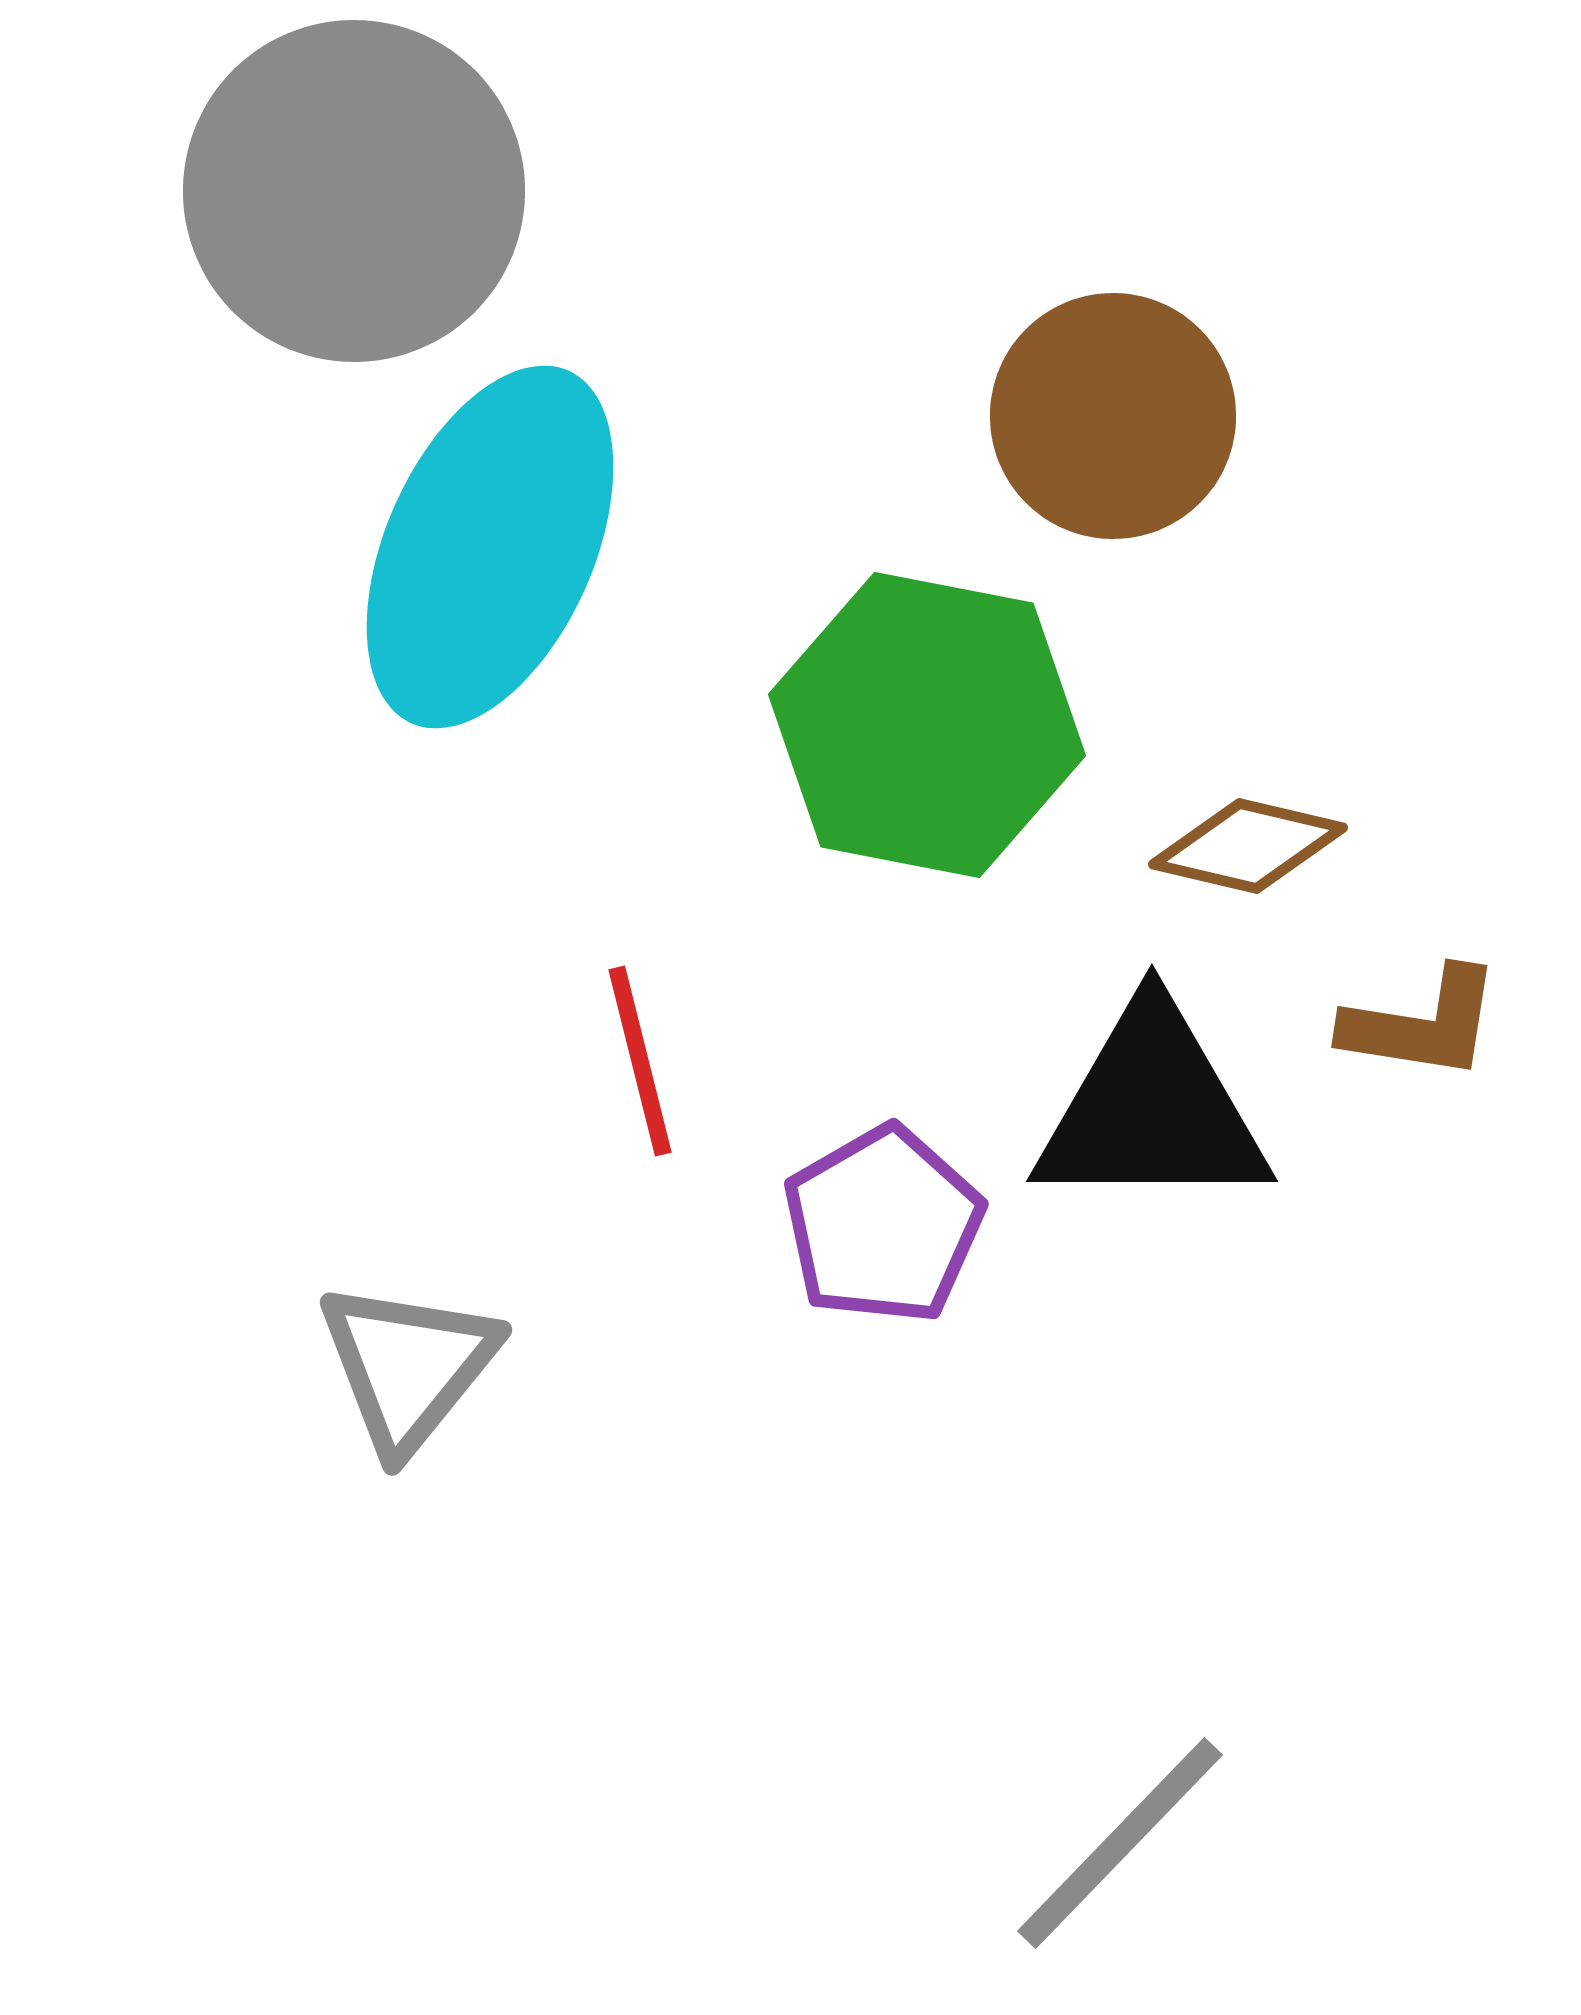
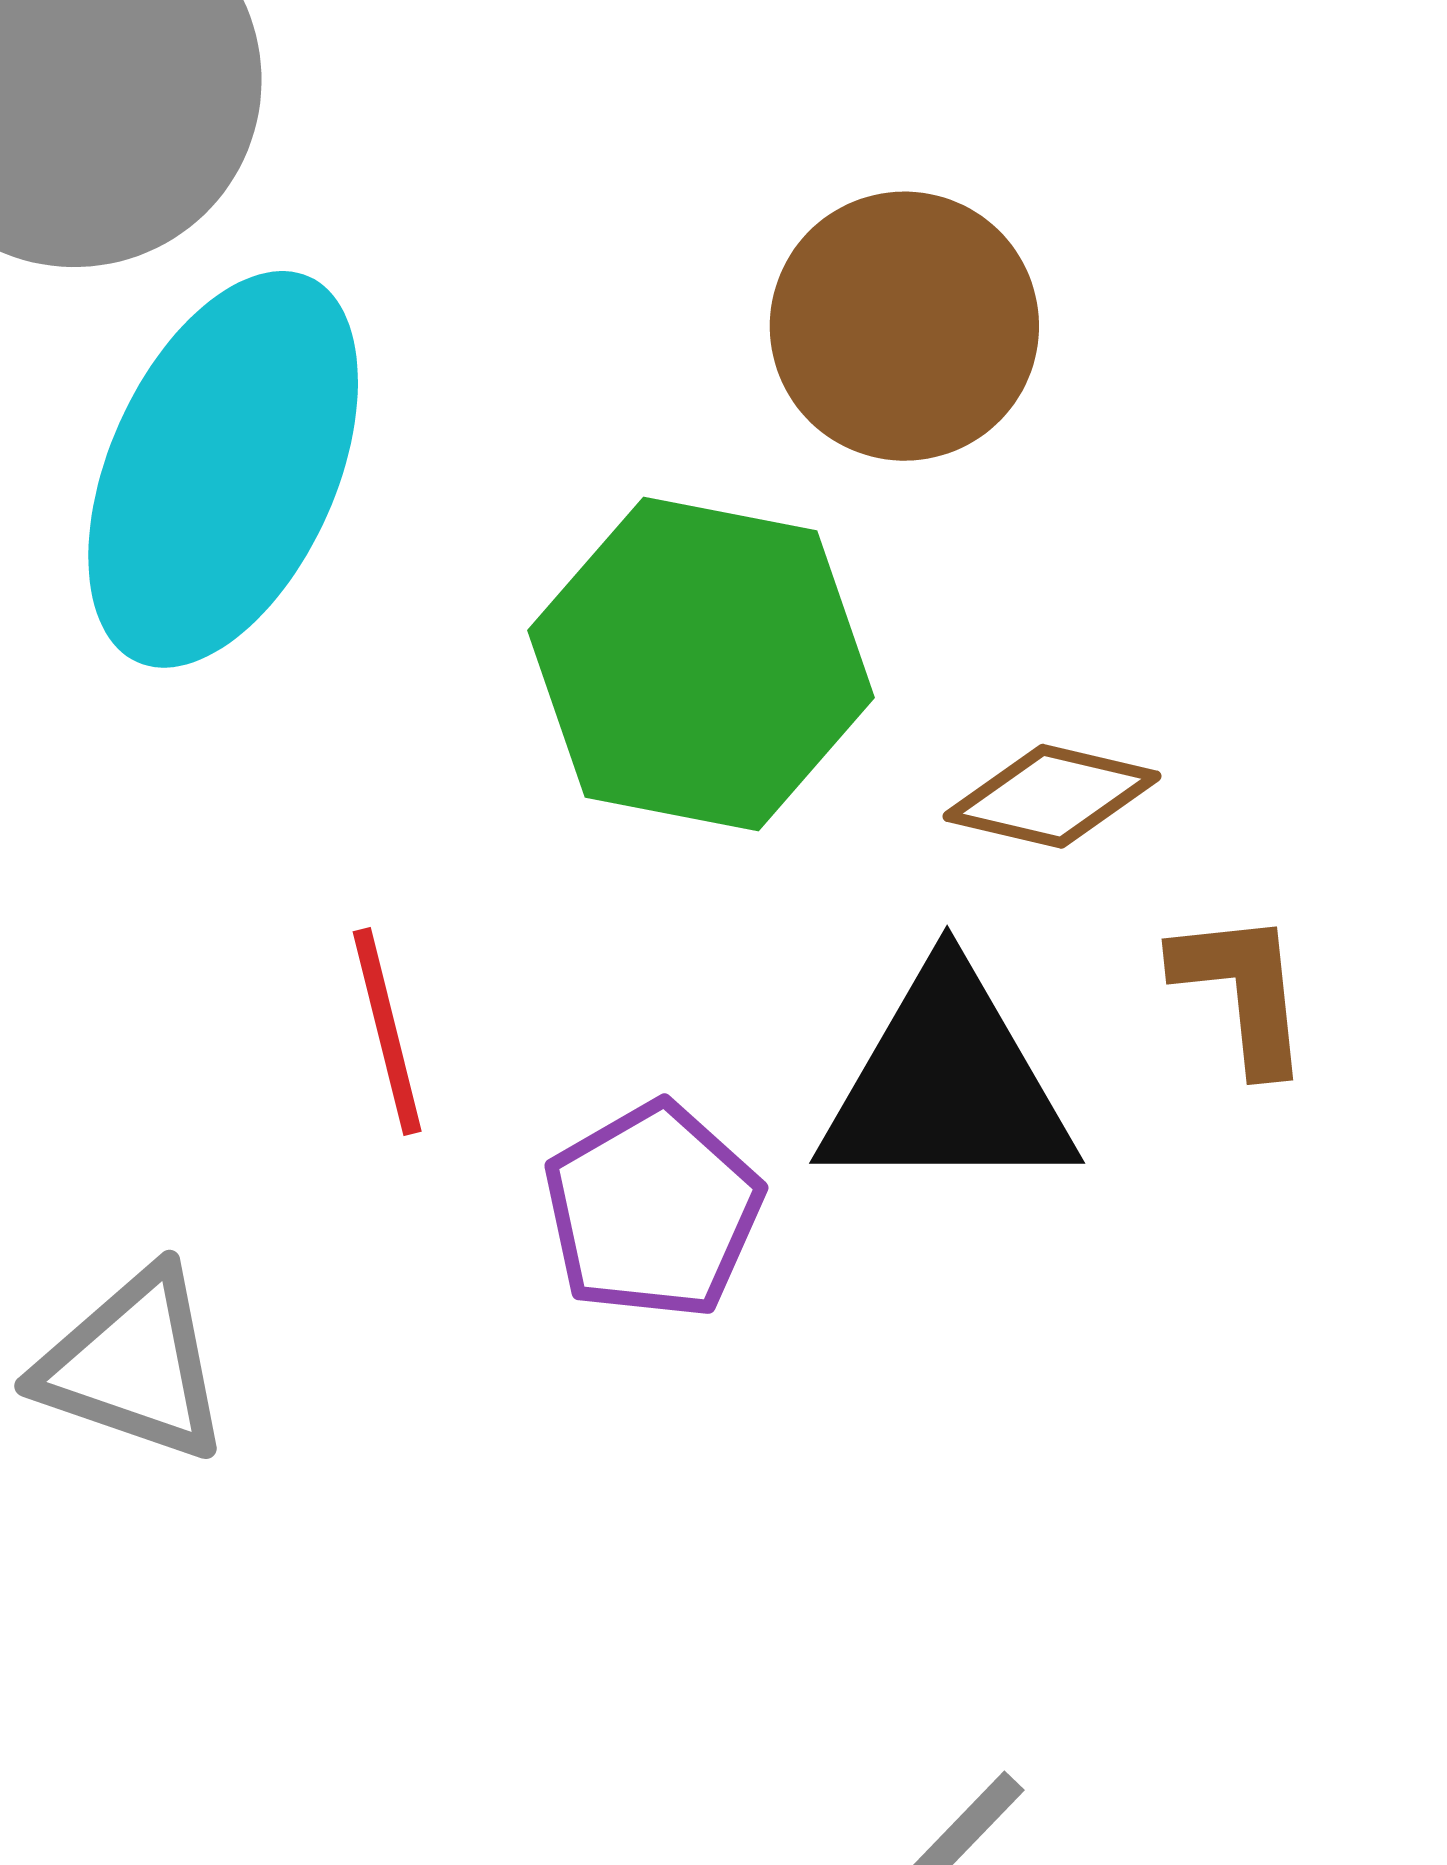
brown L-shape: (1422, 1024) -> (1242, 991), turned -105
gray triangle: (408, 1366) -> (133, 1365), turned -50

